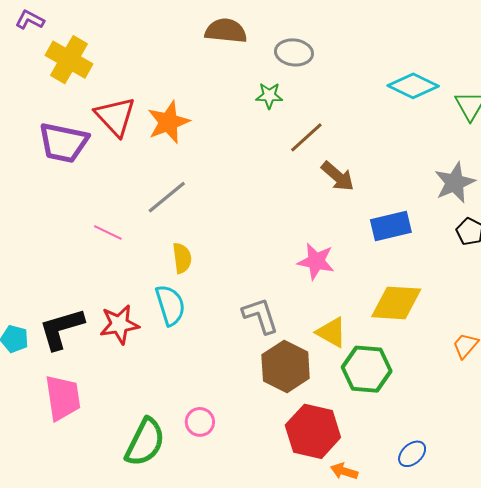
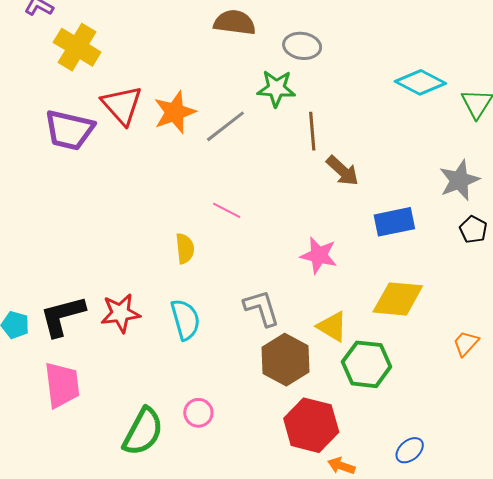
green star: (269, 96) -> (276, 88), size x1.4
brown line: (306, 137) -> (312, 131), turned -54
gray line: (167, 197) -> (225, 126), moved
pink line: (108, 232) -> (227, 210), moved
cyan semicircle: (170, 305) -> (185, 319), moved

